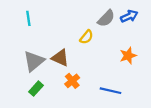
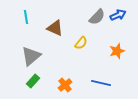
yellow semicircle: (86, 37) -> (81, 43), moved
brown triangle: (60, 58) -> (55, 28), moved
orange cross: (72, 81) -> (65, 85), moved

